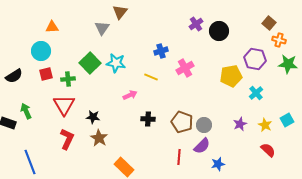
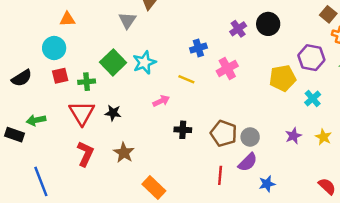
purple cross: (196, 24) -> (238, 29), moved
cyan star: (116, 63) -> (144, 62), turned -30
green arrow: (26, 111) -> (36, 120), turned -77
black star: (93, 117) -> (113, 113), moved
red semicircle: (268, 150) -> (327, 186), moved

